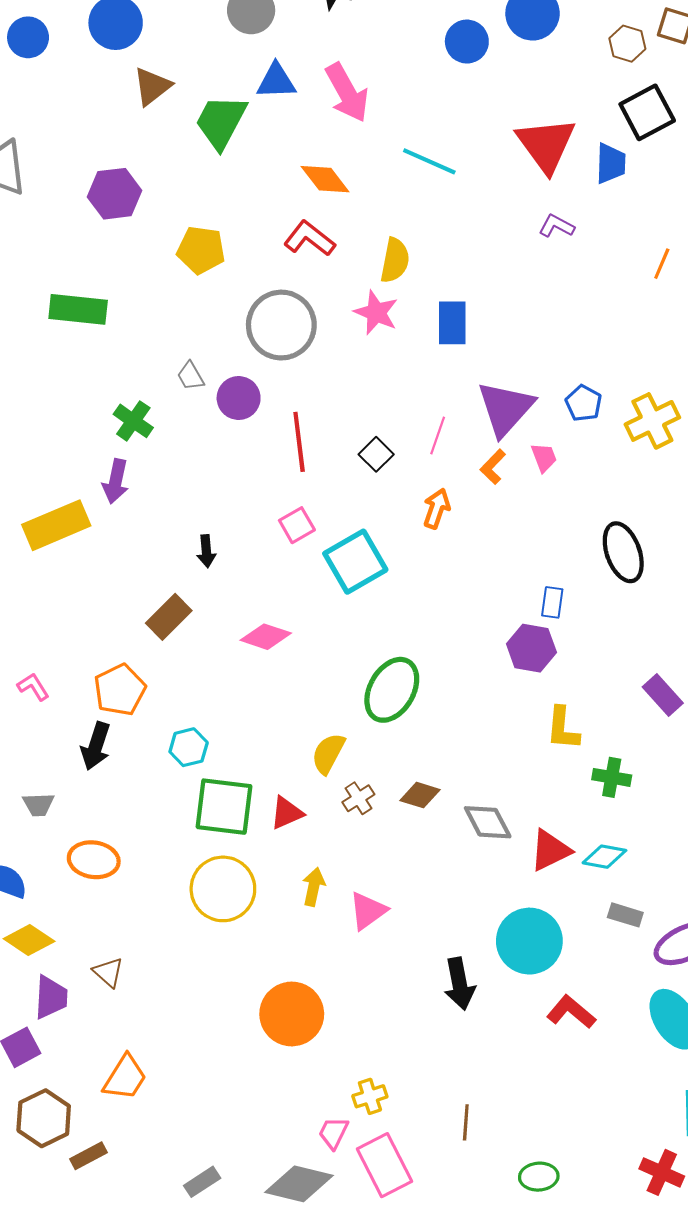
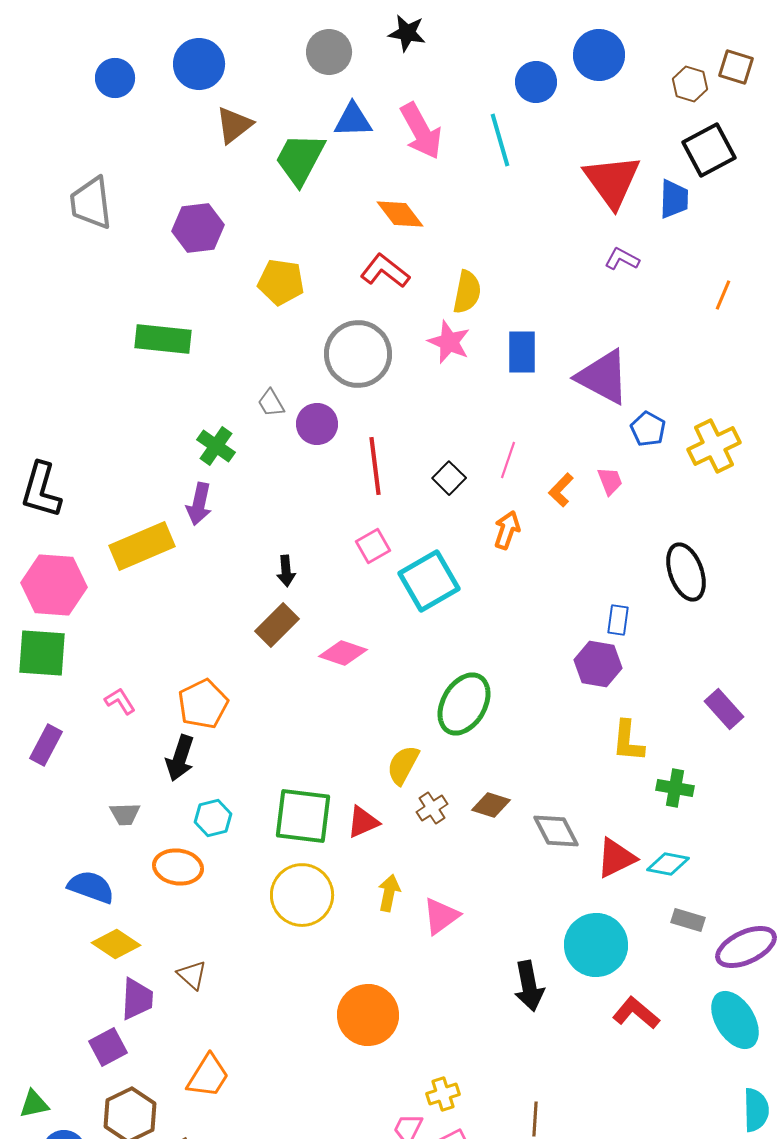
cyan line: (429, 161) -> (500, 140), moved, turned 50
purple triangle: (505, 408) -> (603, 377), moved, turned -44
brown rectangle: (169, 617) -> (277, 625), moved
cyan hexagon: (189, 747) -> (213, 818), moved

